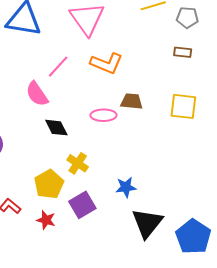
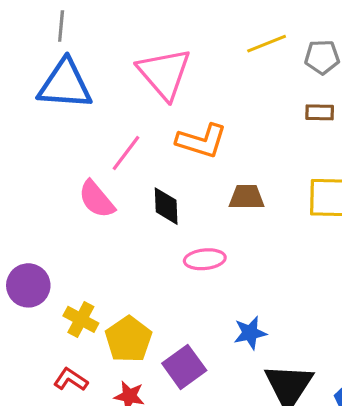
pink ellipse: (103, 115) -> (205, 259), moved
black diamond: (56, 128) -> (166, 206), moved, turned 30
yellow cross: (78, 163) -> (81, 319), moved

